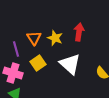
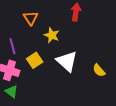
red arrow: (79, 32) -> (76, 12), moved
orange triangle: (34, 38) -> (31, 18), moved

